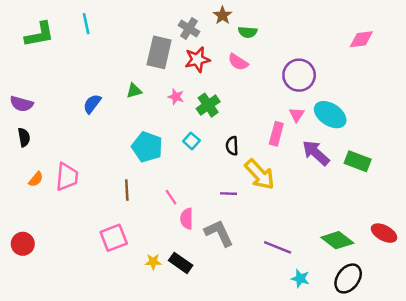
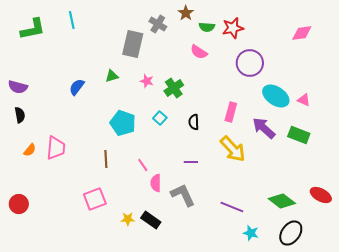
red star: (197, 60) -> (233, 28), moved
pink triangle: (297, 115) -> (304, 100), moved, turned -40
yellow arrow: (260, 174) -> (233, 149), moved

